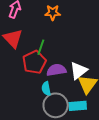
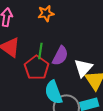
purple semicircle: (56, 70) -> (60, 56), moved, turned 138
cyan semicircle: (46, 89) -> (54, 92), size x1.6

